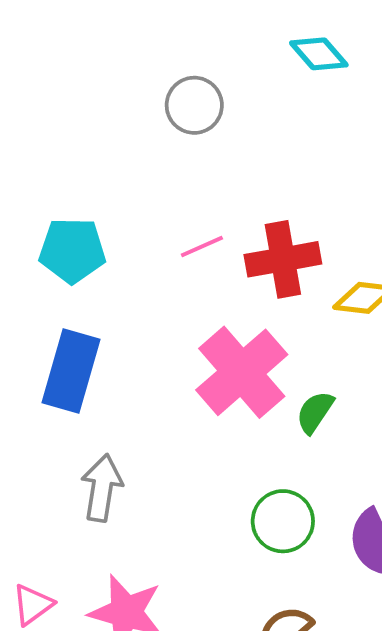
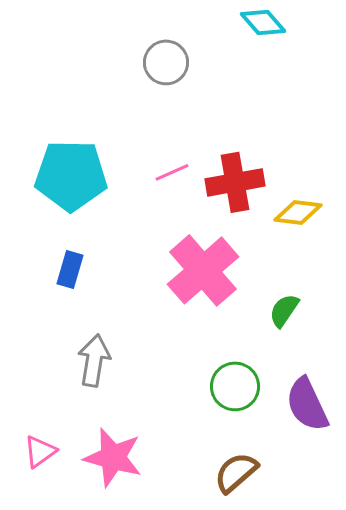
cyan pentagon: (72, 250) -> (71, 175), size x1.4
blue rectangle: (71, 371) -> (70, 269), size x0.6
green semicircle: (315, 412) -> (284, 310), moved

